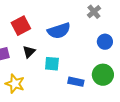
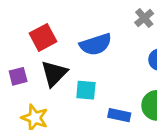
black triangle: (29, 52) -> (54, 73), size x1.5

